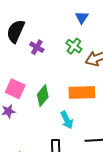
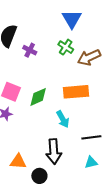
blue triangle: (82, 17) -> (72, 19), size x1.5
green diamond: (43, 96) -> (38, 97), turned 30

